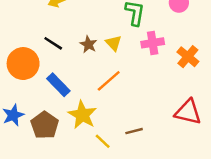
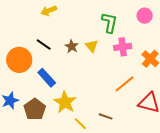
orange line: (109, 81) -> (125, 84), moved
brown line: (134, 131) -> (106, 116), turned 32

